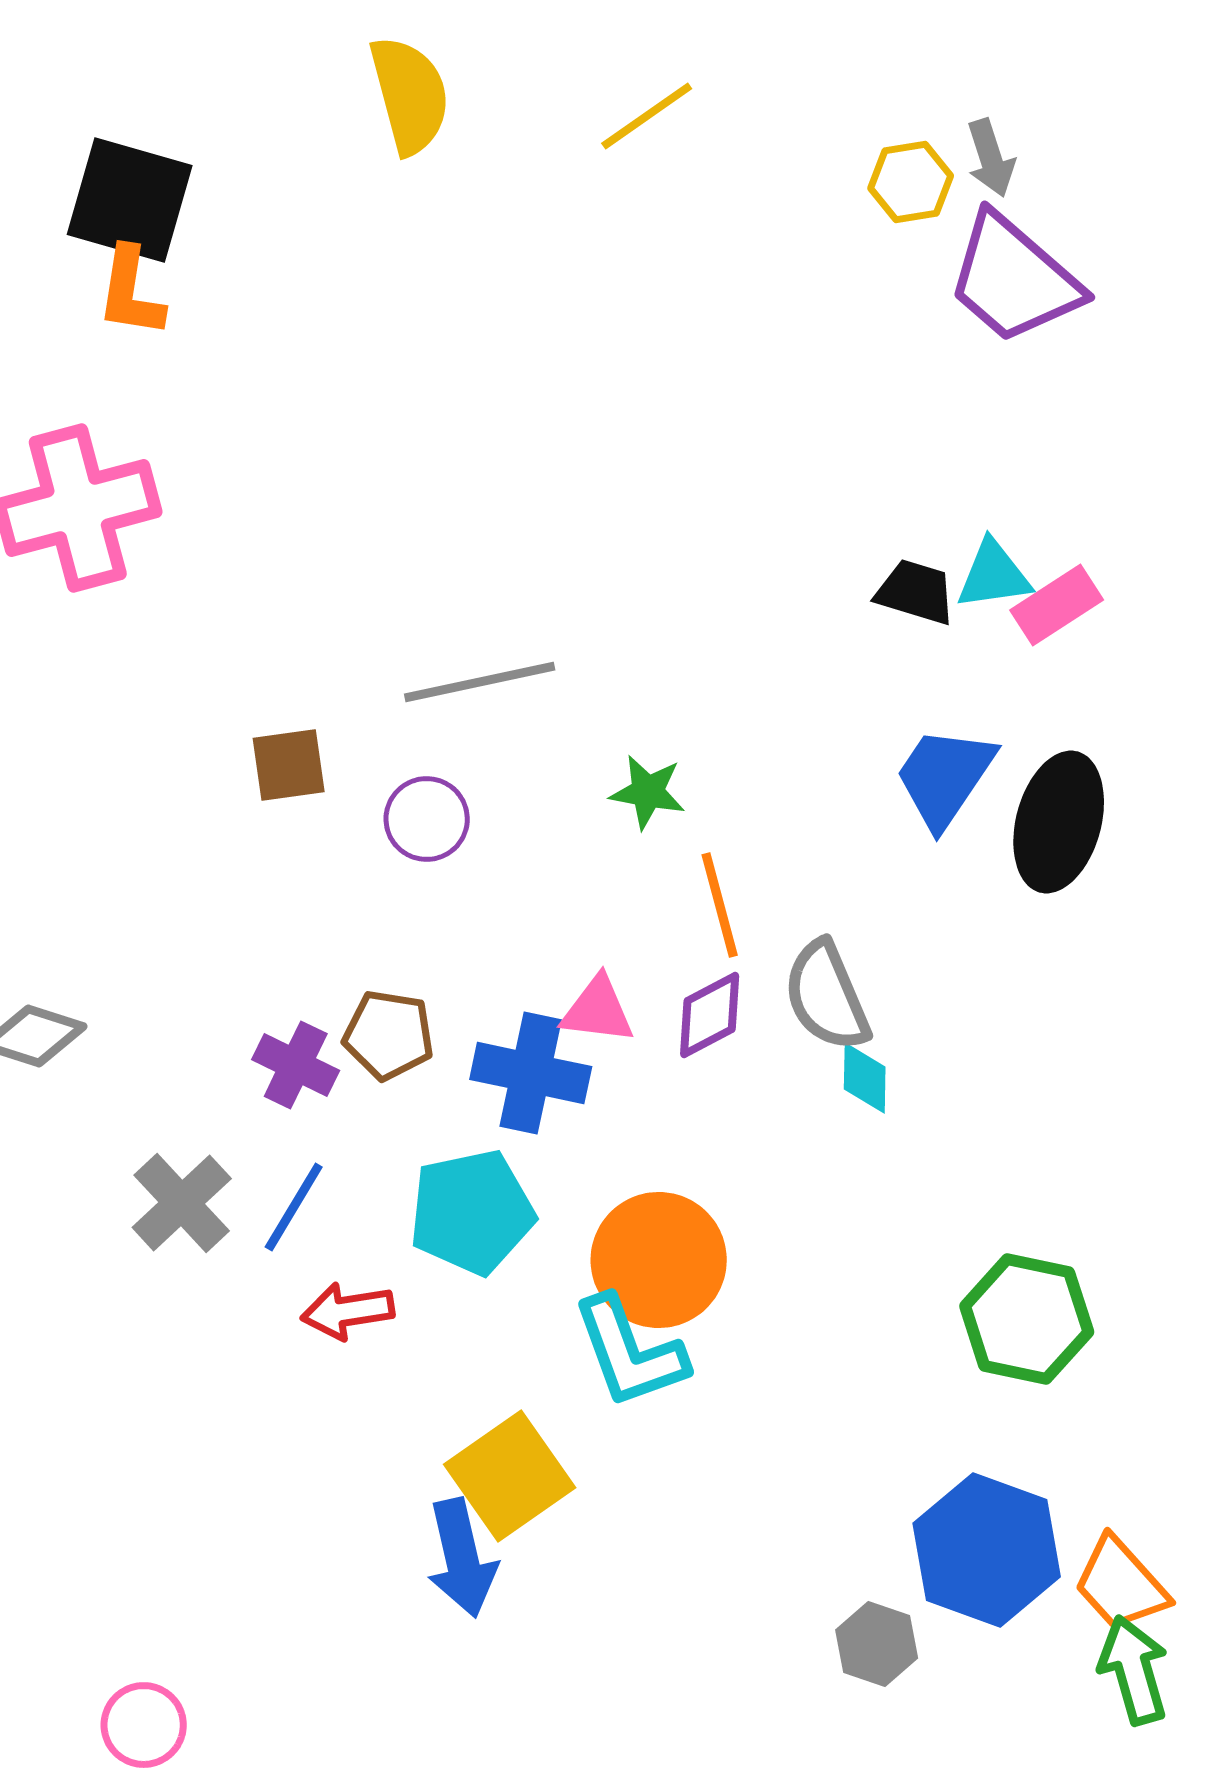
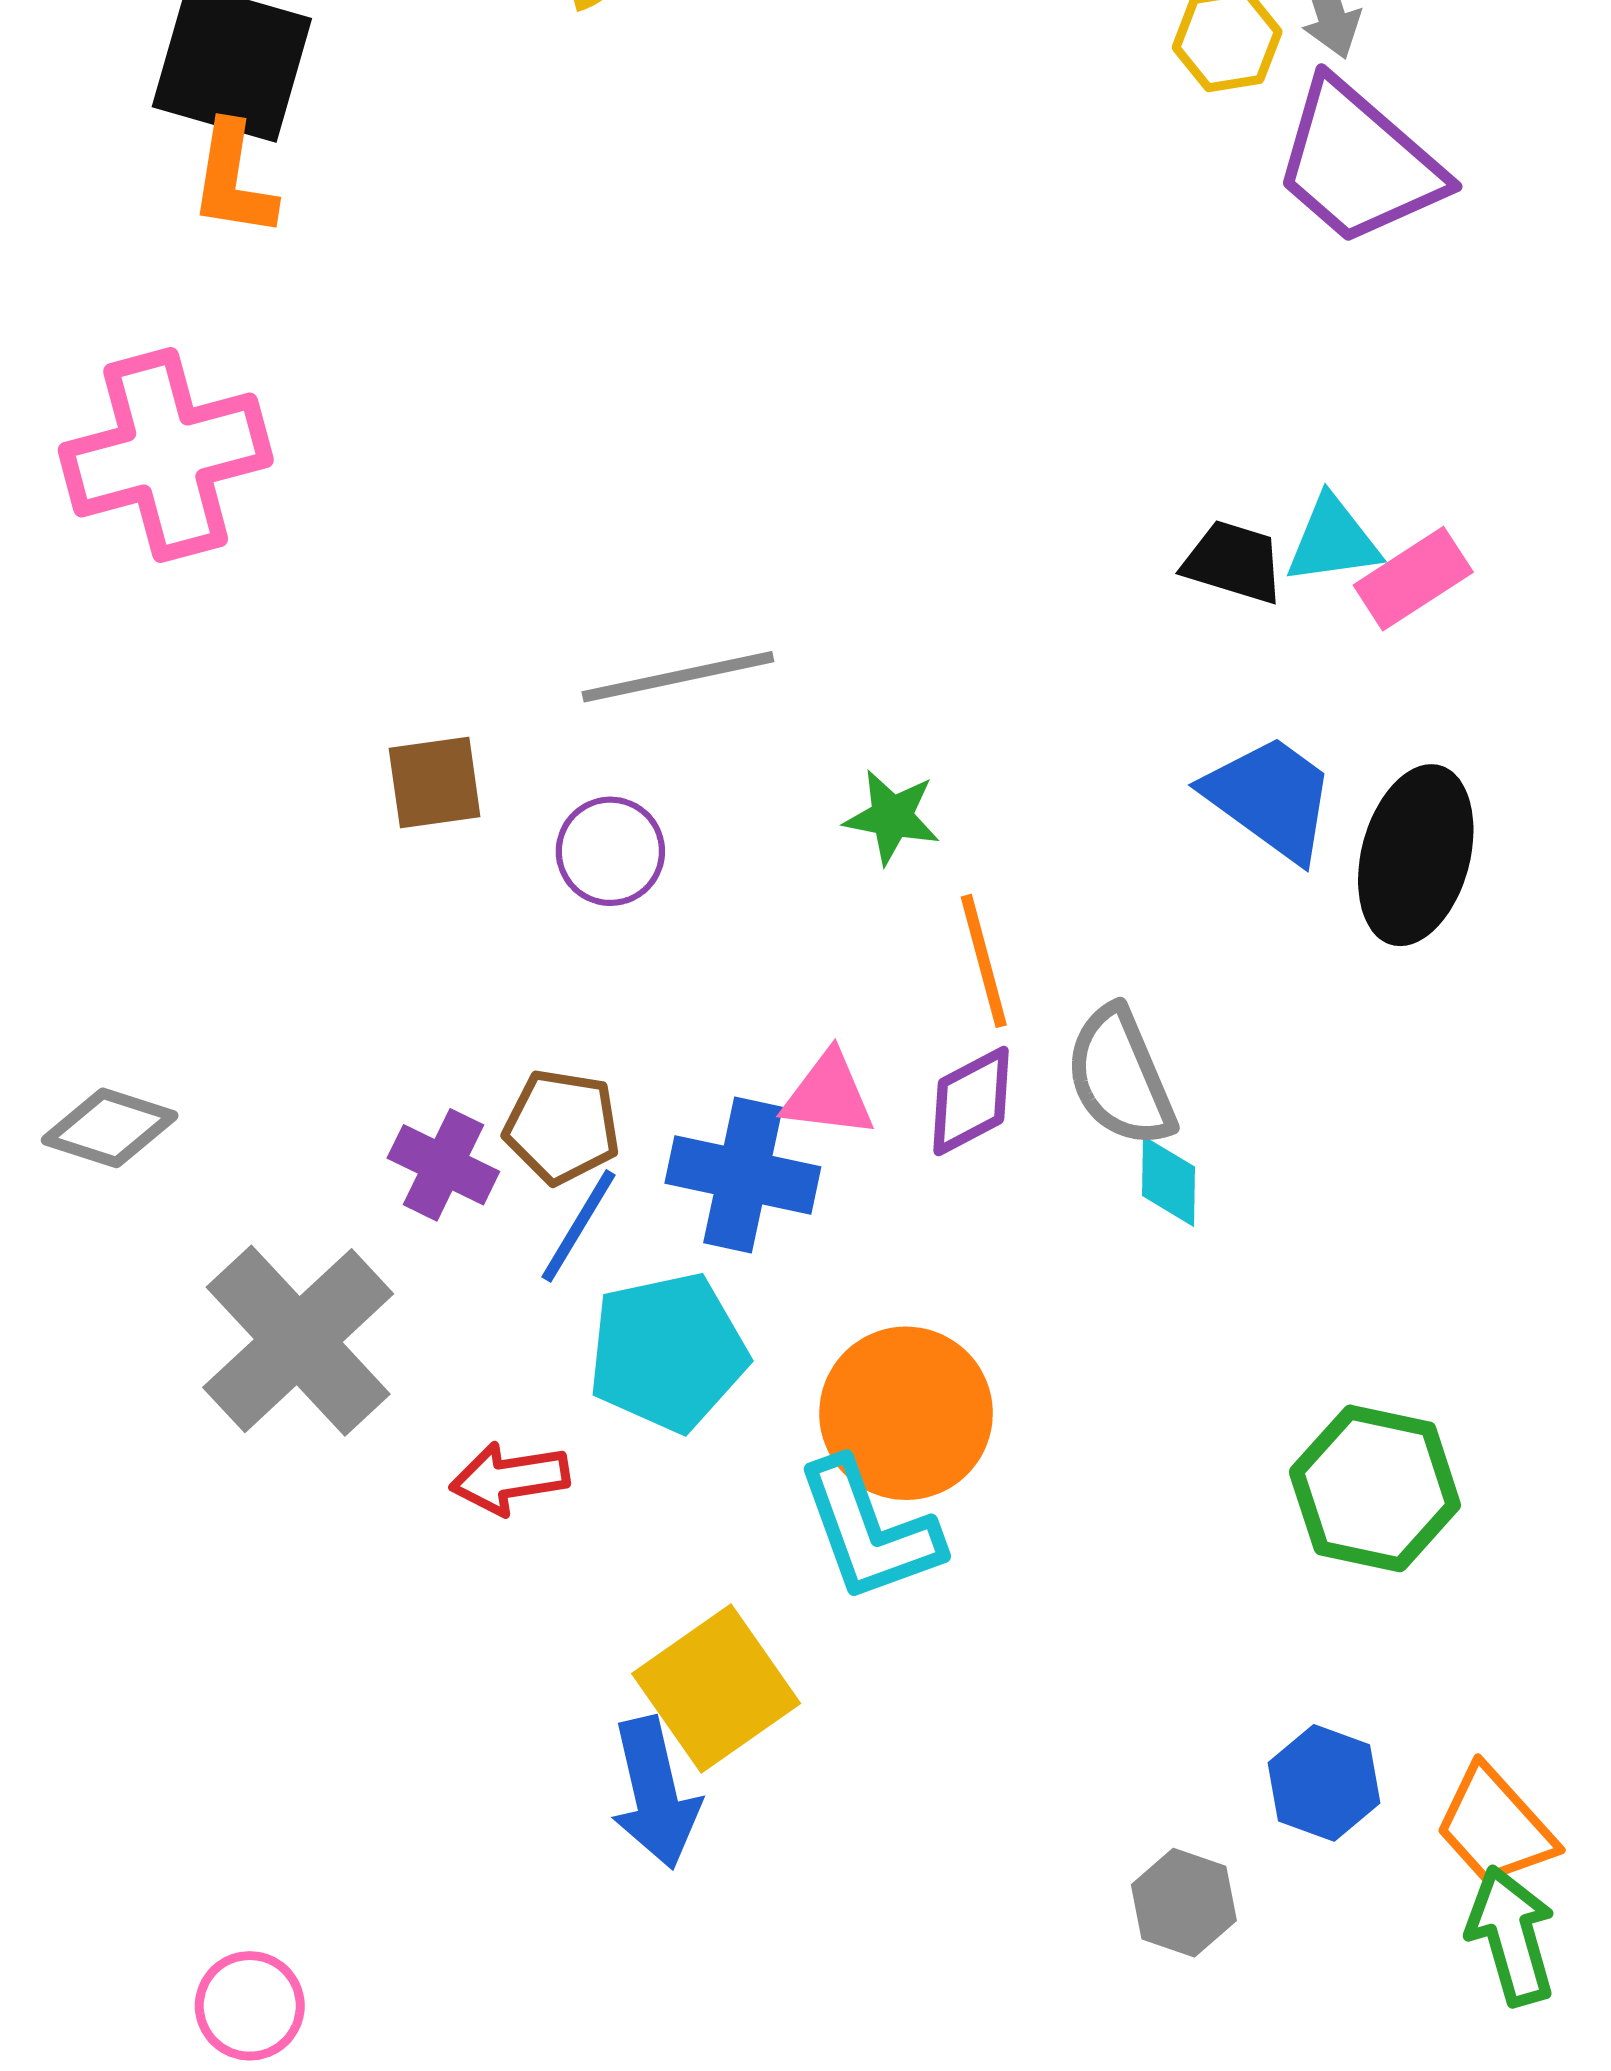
blue trapezoid: (945, 777) -> (1270, 798), turned 92
gray cross: (182, 1203) -> (298, 1341), size x1.5
blue line: (294, 1207) -> (579, 1226), moved
blue hexagon: (987, 1550) -> (1324, 1783), size x0.6

